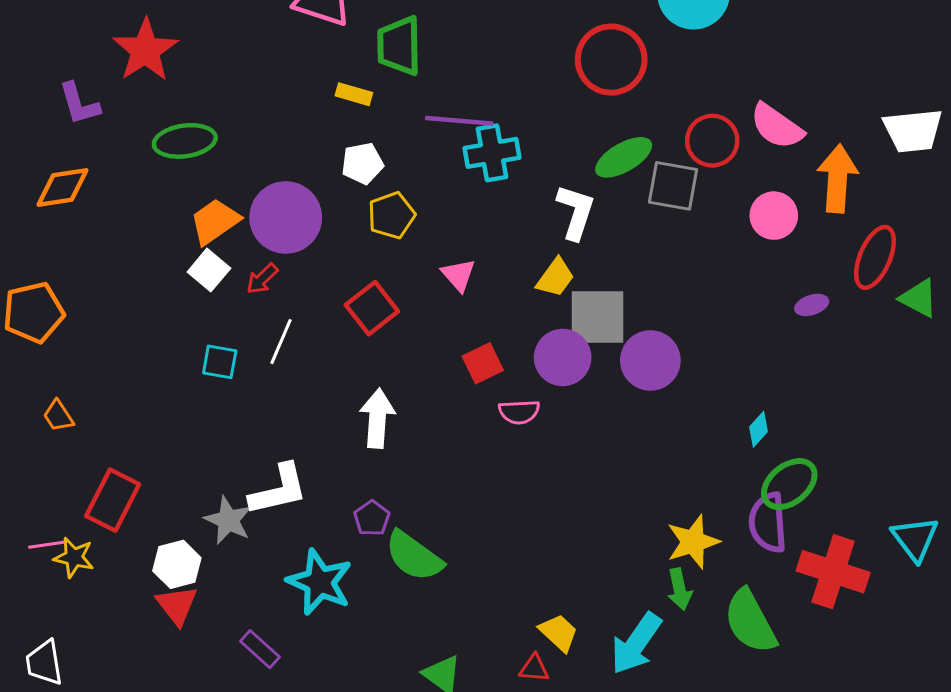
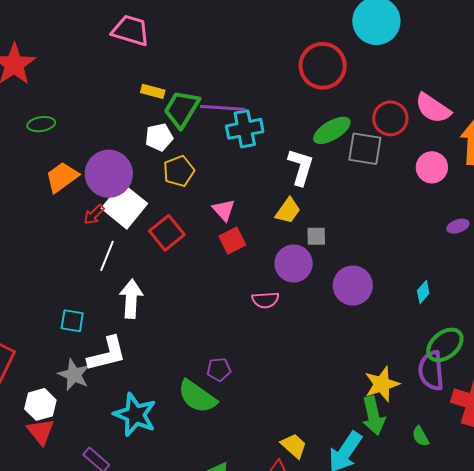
green trapezoid: (399, 46) -> (182, 109), moved, turned 33
green ellipse: (185, 141) -> (41, 124), size x0.7
white square: (209, 270) -> (124, 206), moved, size x1.6
gray square: (597, 317) -> (316, 236), size x0.5
purple circle: (650, 360) -> (353, 286), moved
cyan square: (220, 362) -> (72, 321), moved
red square: (483, 363) -> (232, 241), moved
white arrow: (377, 418) -> (131, 299), moved
cyan diamond: (759, 429) -> (423, 292), moved
purple pentagon: (372, 518) -> (219, 369), moved, turned 30
green arrow: (680, 589) -> (373, 416), size x1.4
green semicircle: (750, 621) -> (420, 436), size x0.5

